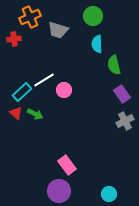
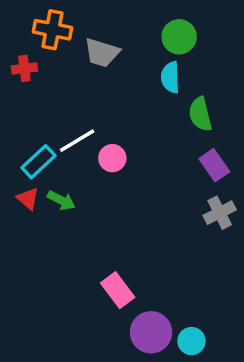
green circle: (93, 16) -> (179, 37), moved
orange cross: (30, 17) -> (53, 30), turned 35
purple circle: (59, 191) -> (151, 332), moved

